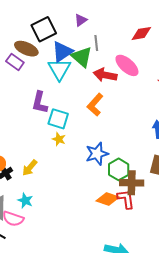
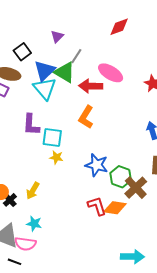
black square: (44, 29) -> (22, 52), size x0.7
red diamond: (141, 33) -> (119, 27), moved
gray line: (96, 43) -> (76, 56), turned 49
blue star: (97, 154) -> (97, 165), turned -30
brown cross: (132, 183) -> (136, 188), turned -35
red L-shape: (126, 199) -> (97, 206), moved

